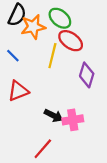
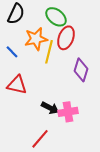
orange star: (33, 27) -> (36, 39), moved
red ellipse: (71, 41) -> (66, 38), turned 75
red triangle: (18, 91) -> (17, 85), turned 35

